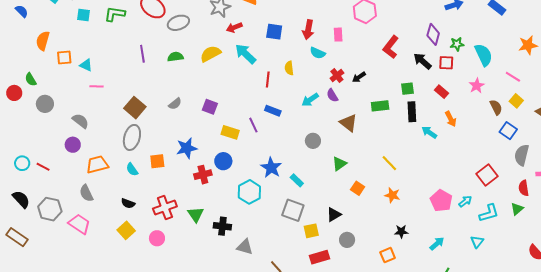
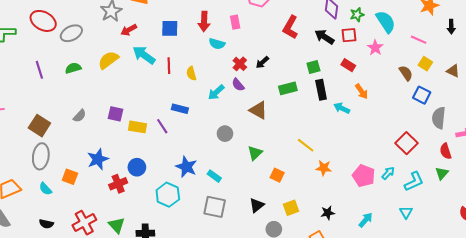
yellow semicircle: (289, 68) -> (191, 73), moved
red line: (268, 79) -> (169, 66), moved
pink star: (477, 86) -> (375, 48), moved
yellow rectangle: (230, 132) -> (138, 127), moved
orange square: (157, 161) -> (70, 177), turned 35
orange star: (392, 195) -> (324, 168), moved
yellow square: (311, 231) -> (291, 208), moved

